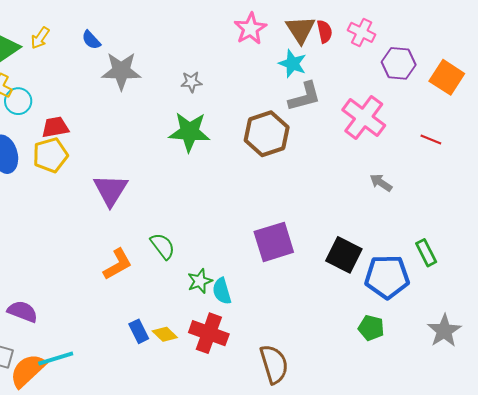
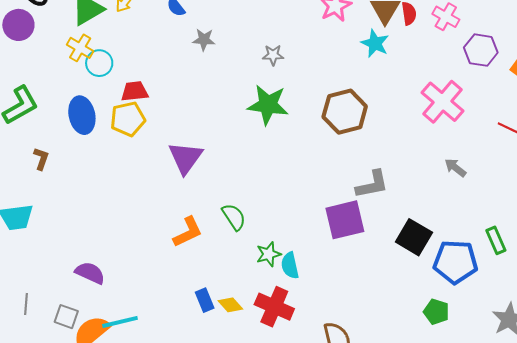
gray star: (121, 71) -> (204, 40), size x0.6
gray L-shape: (305, 97) -> (372, 184), moved

